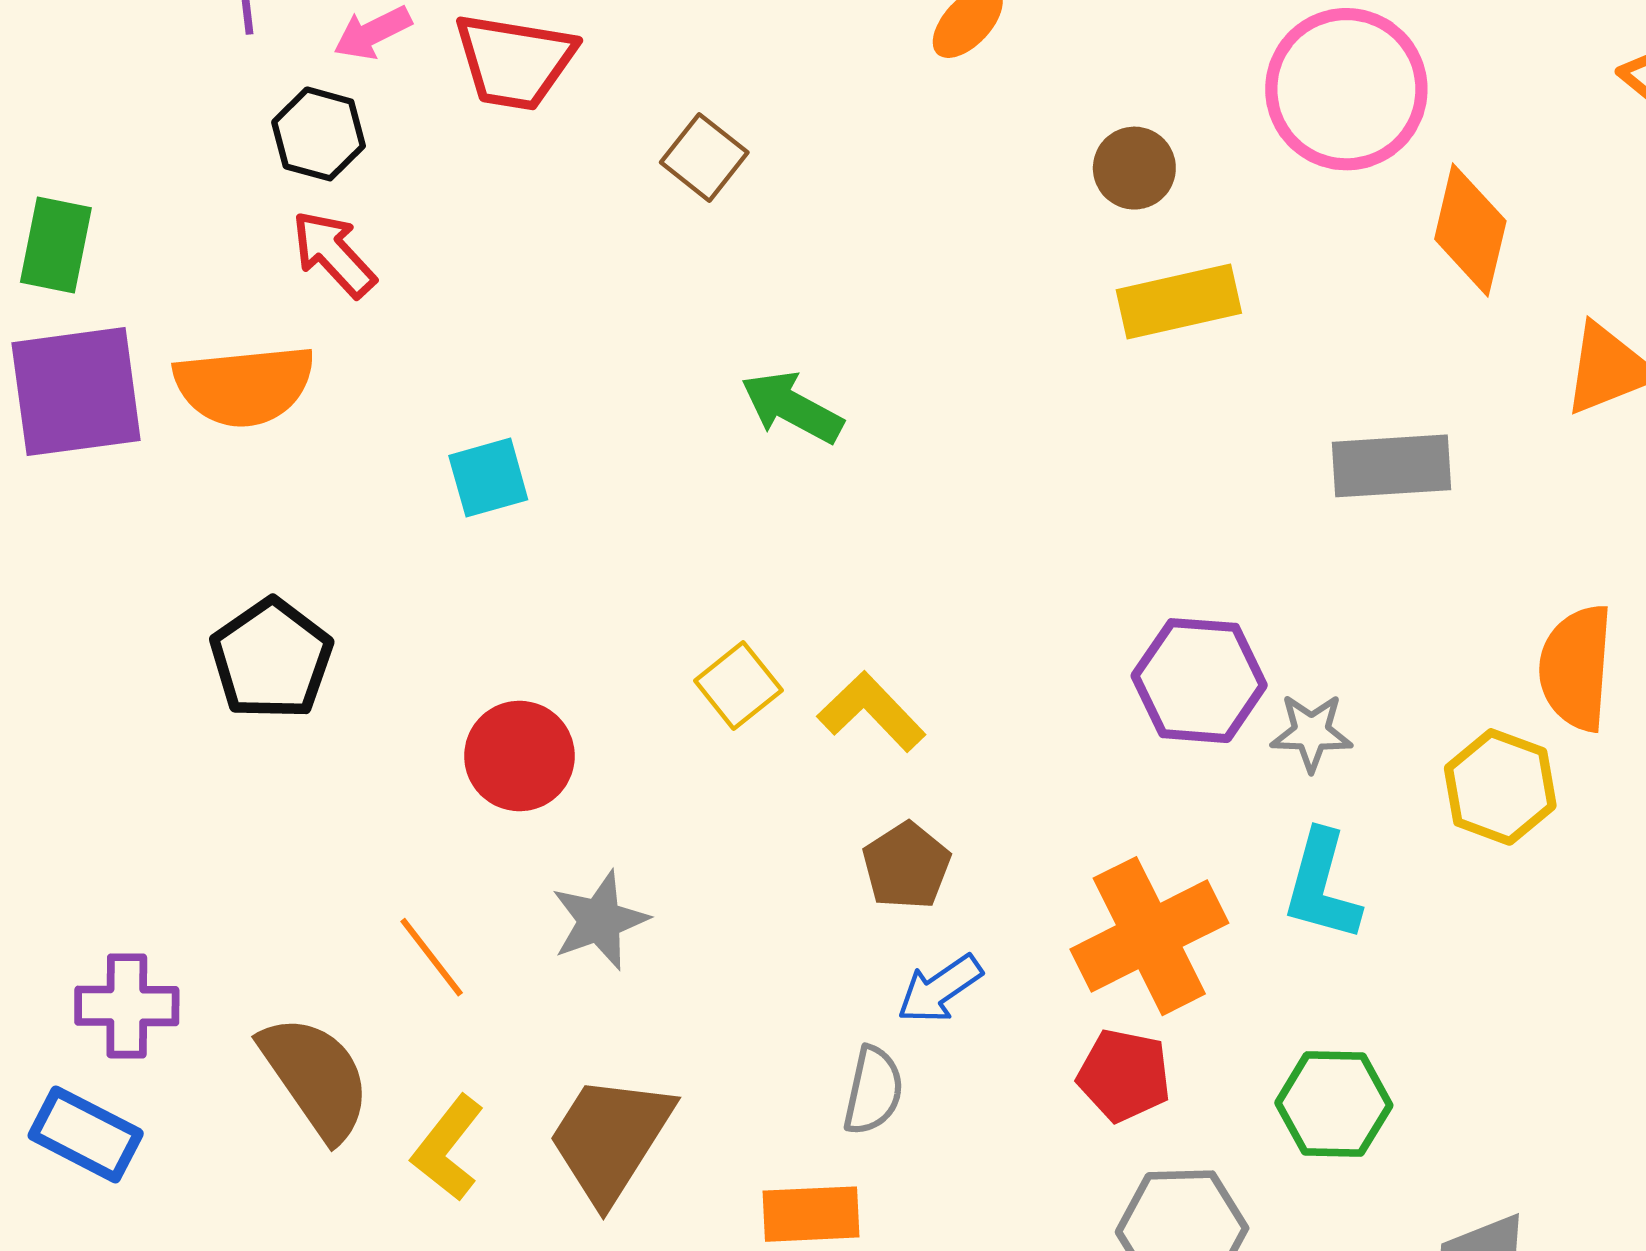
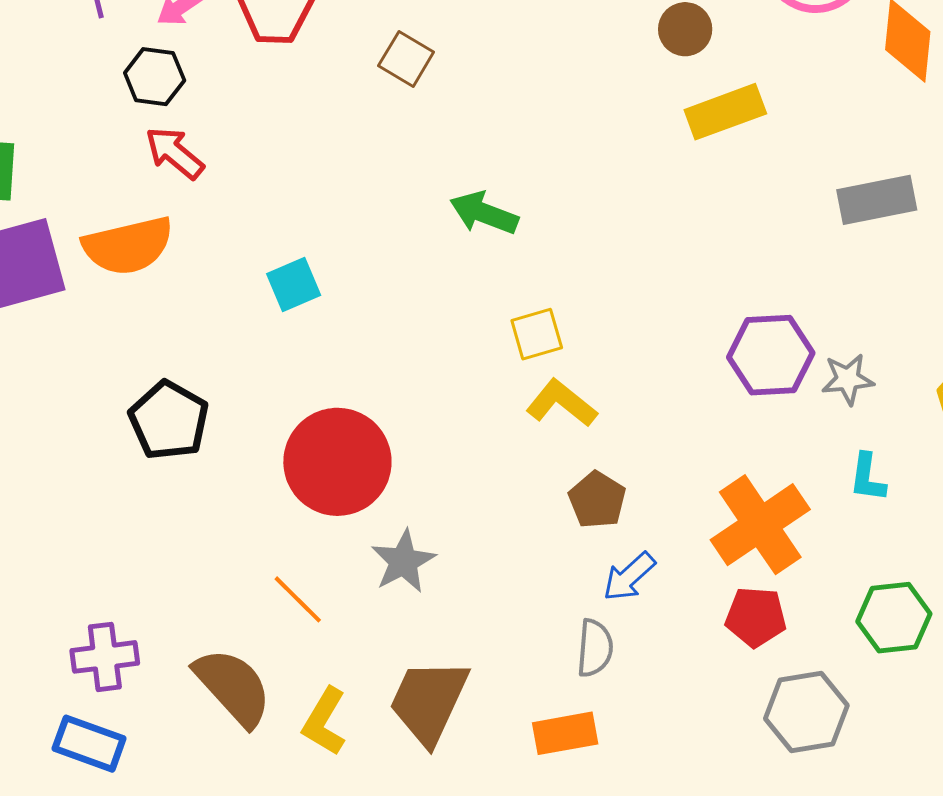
yellow square: (738, 685) -> (537, 334), moved, turned 30
red circle: (519, 756) -> (337, 462), size x1.5
cyan L-shape: (1322, 886) -> (867, 478), size x0.7

